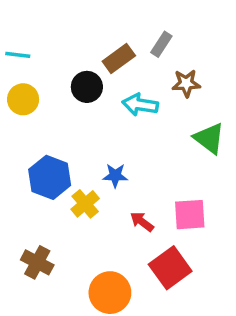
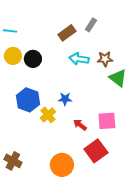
brown star: (186, 83) -> (105, 59), moved
black circle: (87, 87) -> (33, 59), moved
brown cross: (37, 262) -> (13, 161), moved

